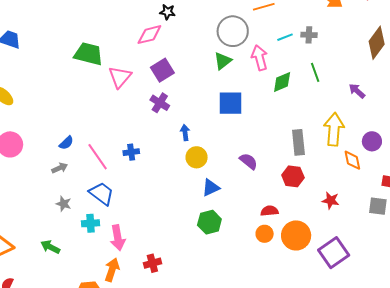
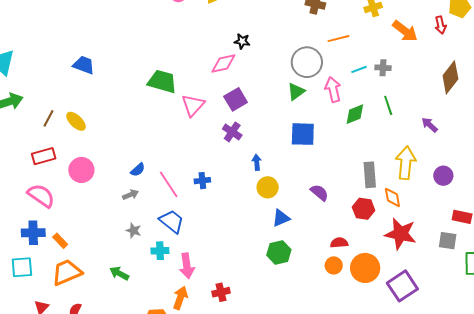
orange diamond: (352, 160) -> (392, 197), moved
red star: (331, 200) -> (401, 234), size x1.8

